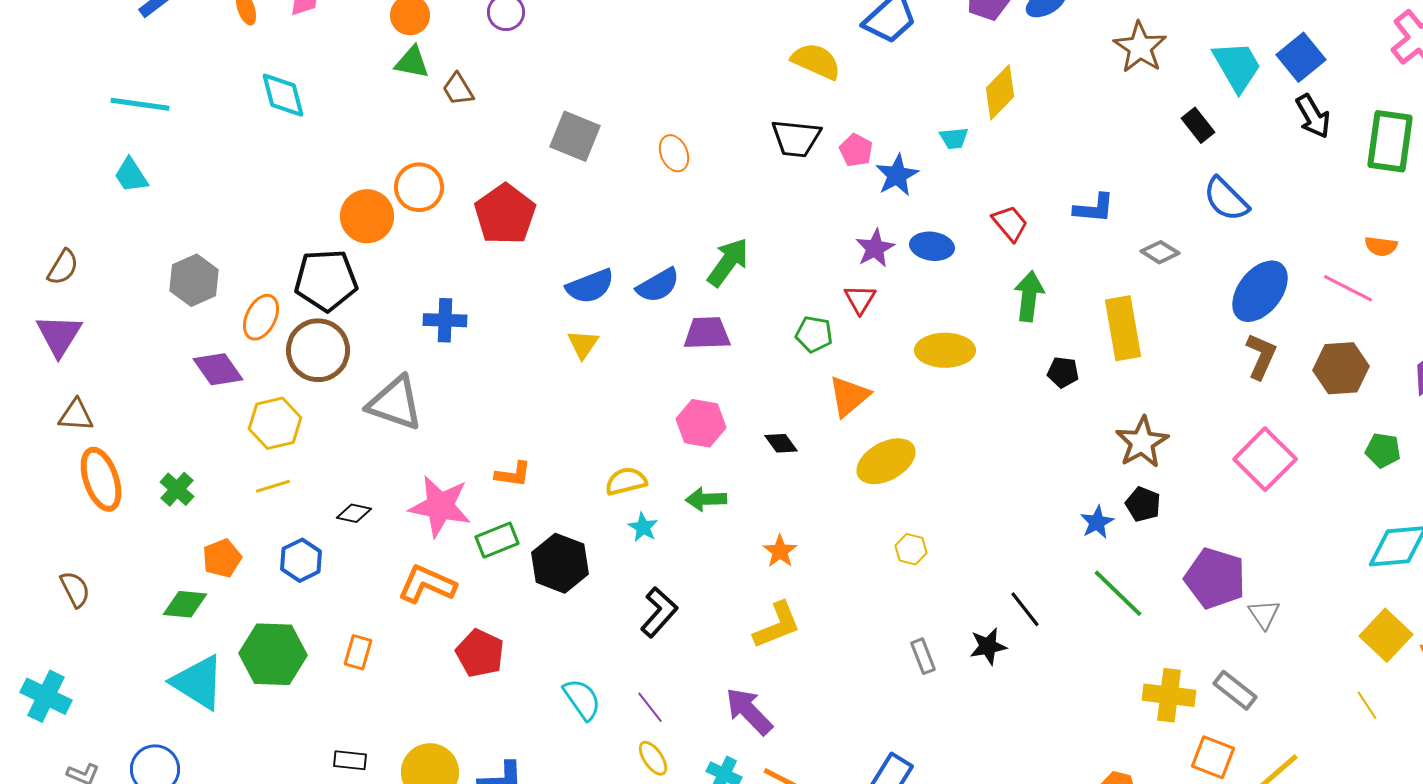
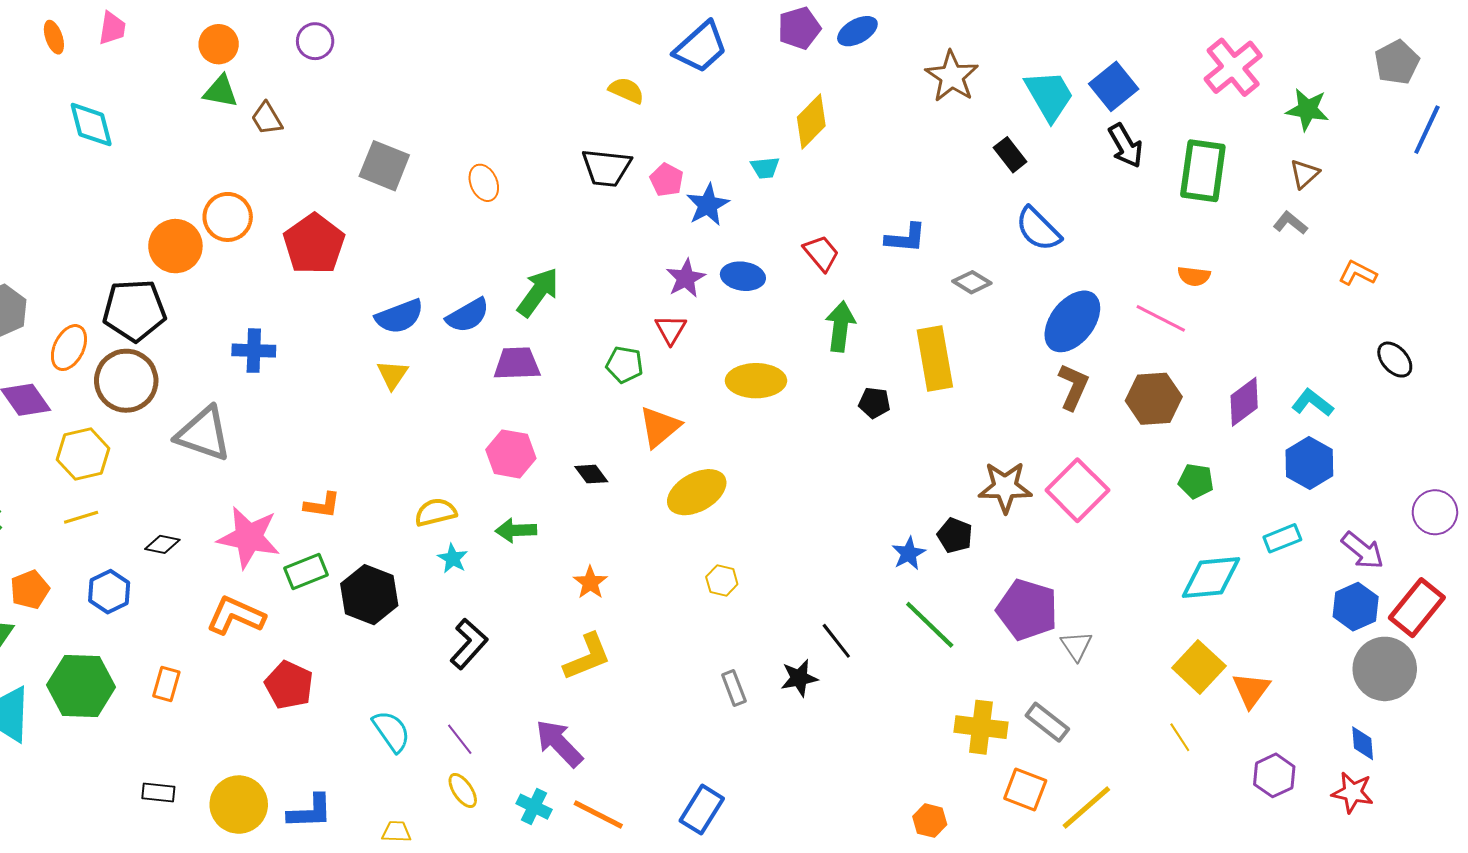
yellow semicircle: (816, 61) -> (626, 90), size x0.7
brown star: (1142, 442) -> (1005, 487), moved, turned 30

